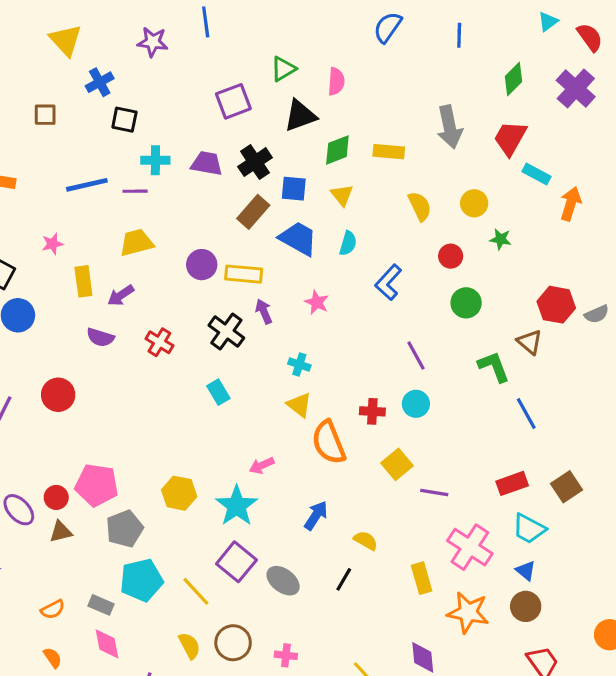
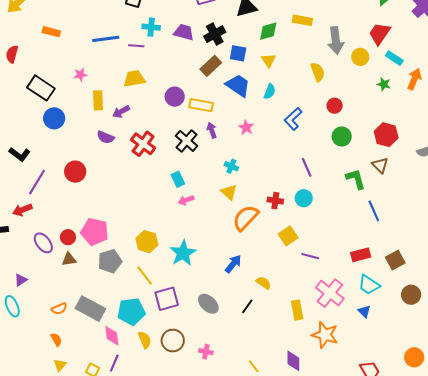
gray arrow: (450, 127) -> (336, 41), moved
yellow rectangle: (389, 152) -> (302, 20), moved
yellow circle: (474, 203) -> (360, 57), moved
green star: (500, 239) -> (384, 84), moved
red hexagon: (556, 305) -> (386, 135), moved
red cross: (159, 342) -> (143, 144), size x1.4
orange semicircle: (329, 442) -> (246, 218), turned 60
pink arrow: (262, 465) -> (186, 200), moved
purple square: (236, 562) -> (167, 299), moved, turned 30
cyan pentagon: (141, 580) -> (131, 311), moved
yellow line: (196, 591) -> (145, 276), moved
gray rectangle: (101, 605) -> (90, 309), size x1.8
brown circle: (526, 606) -> (411, 295), moved
pink diamond: (107, 644) -> (112, 336), moved

